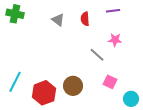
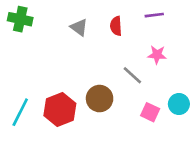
brown circle: (73, 86) -> (100, 99), moved
red hexagon: (44, 93) -> (60, 109), moved
cyan circle: (131, 99) -> (179, 104), moved

